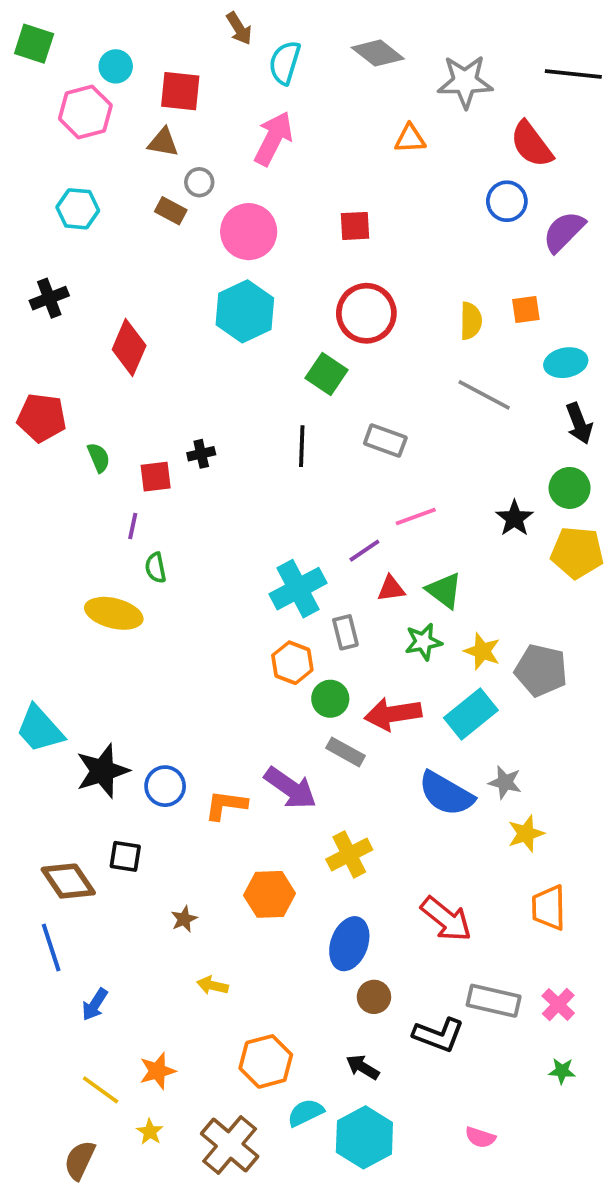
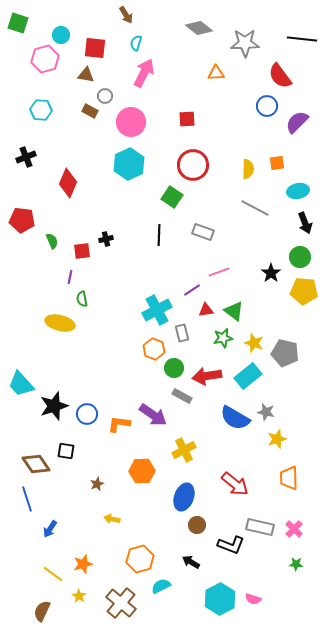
cyan semicircle: (285, 63) -> (136, 43), moved, size x0.7
cyan hexagon: (364, 1137) -> (220, 599), moved

